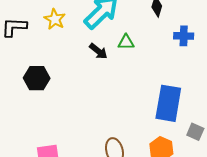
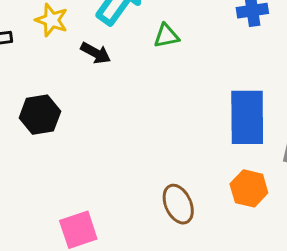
black arrow: (98, 51) -> (96, 53), moved

